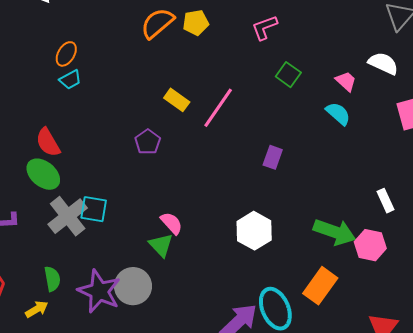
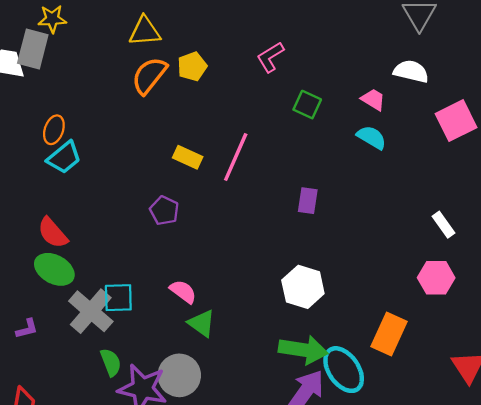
cyan trapezoid: (70, 80) -> (64, 158), size x1.4
pink semicircle: (171, 223) -> (183, 292), moved
green arrow: (335, 232) -> (303, 350), moved
green semicircle: (52, 279) -> (111, 362), moved

